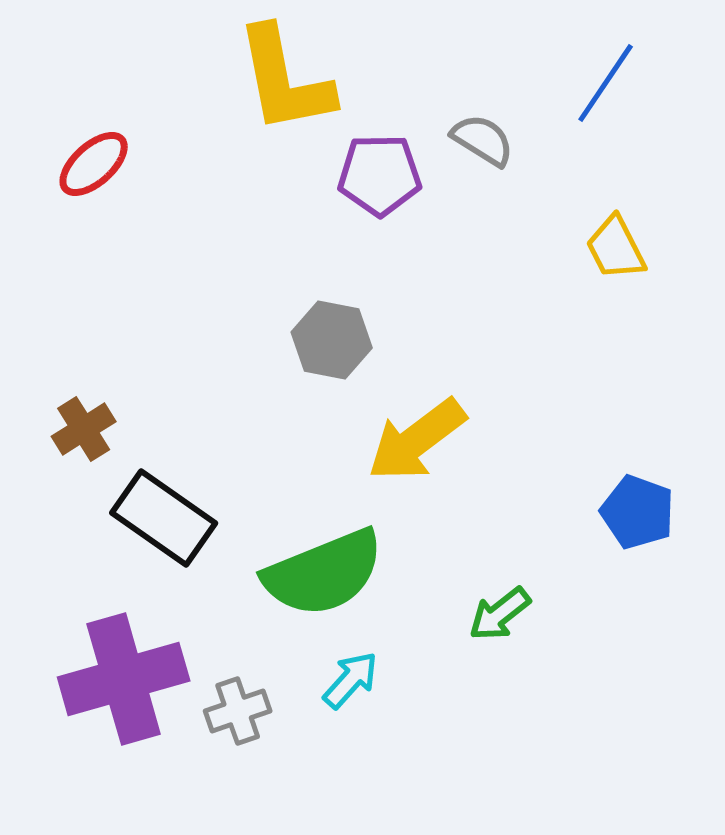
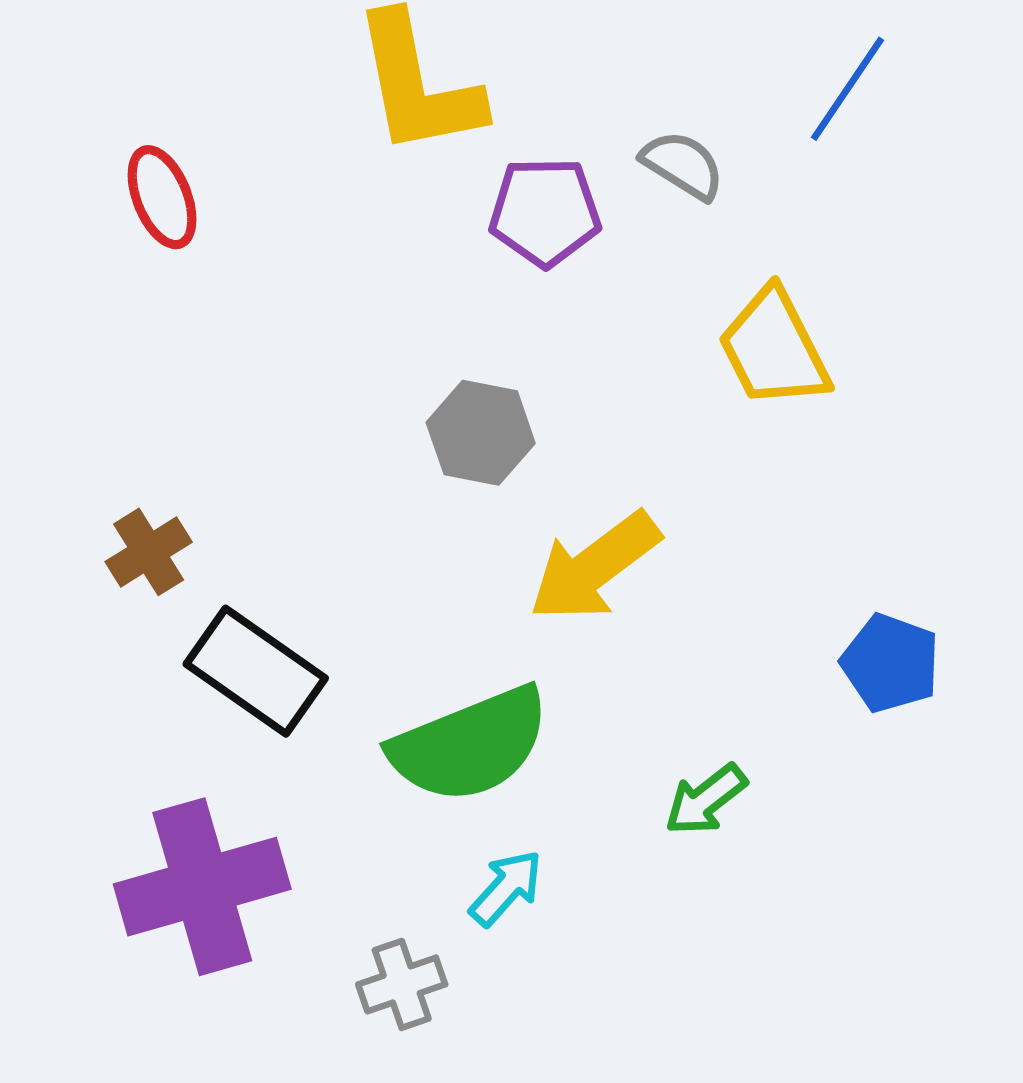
red ellipse: (94, 164) -> (162, 197), turned -70
yellow trapezoid: (616, 248) -> (774, 348), moved, size x1.4
gray cross: (238, 711) -> (402, 984), moved

